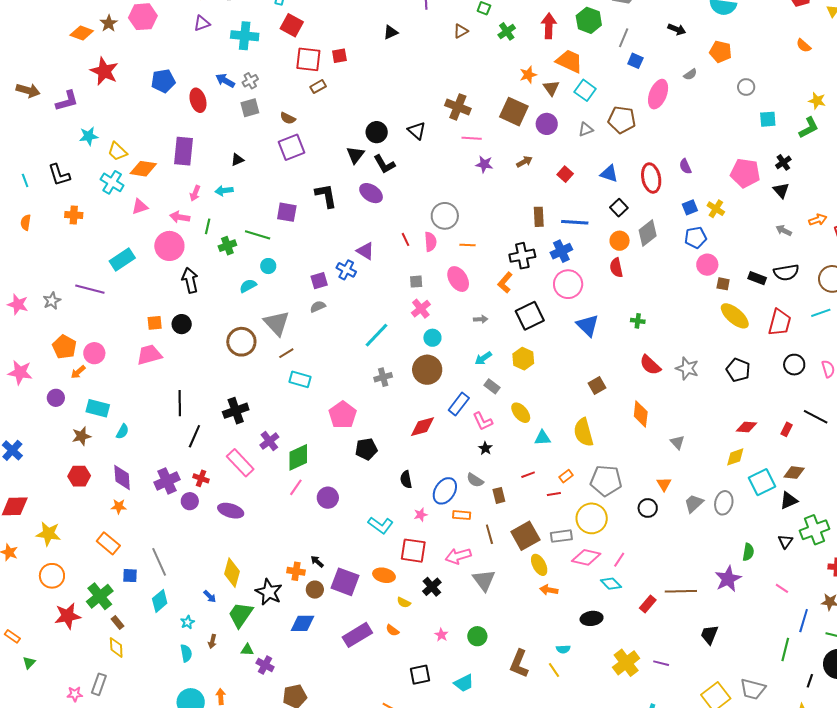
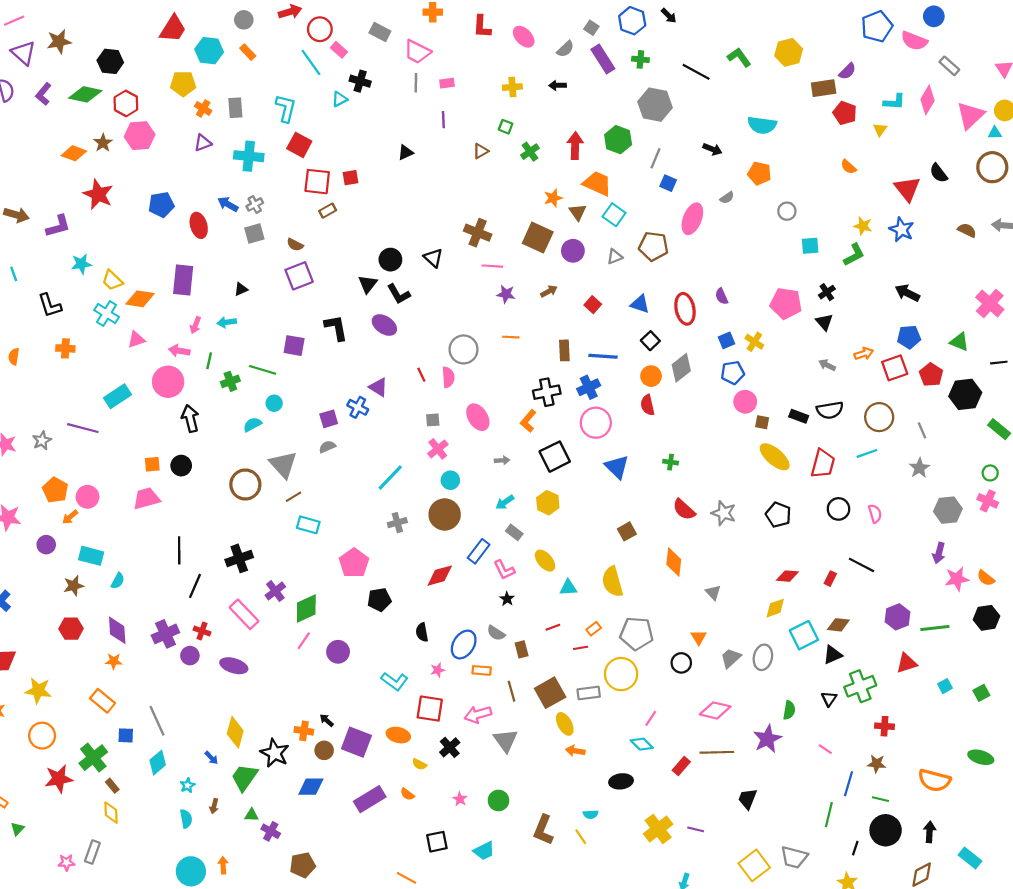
cyan line: (25, 180) -> (14, 274), moved
orange line: (467, 245) -> (511, 337), moved
pink diamond: (586, 557) -> (715, 710), moved

